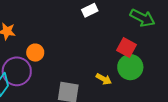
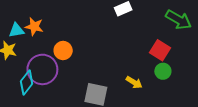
green circle: (130, 67) -> (163, 71), size x0.6

